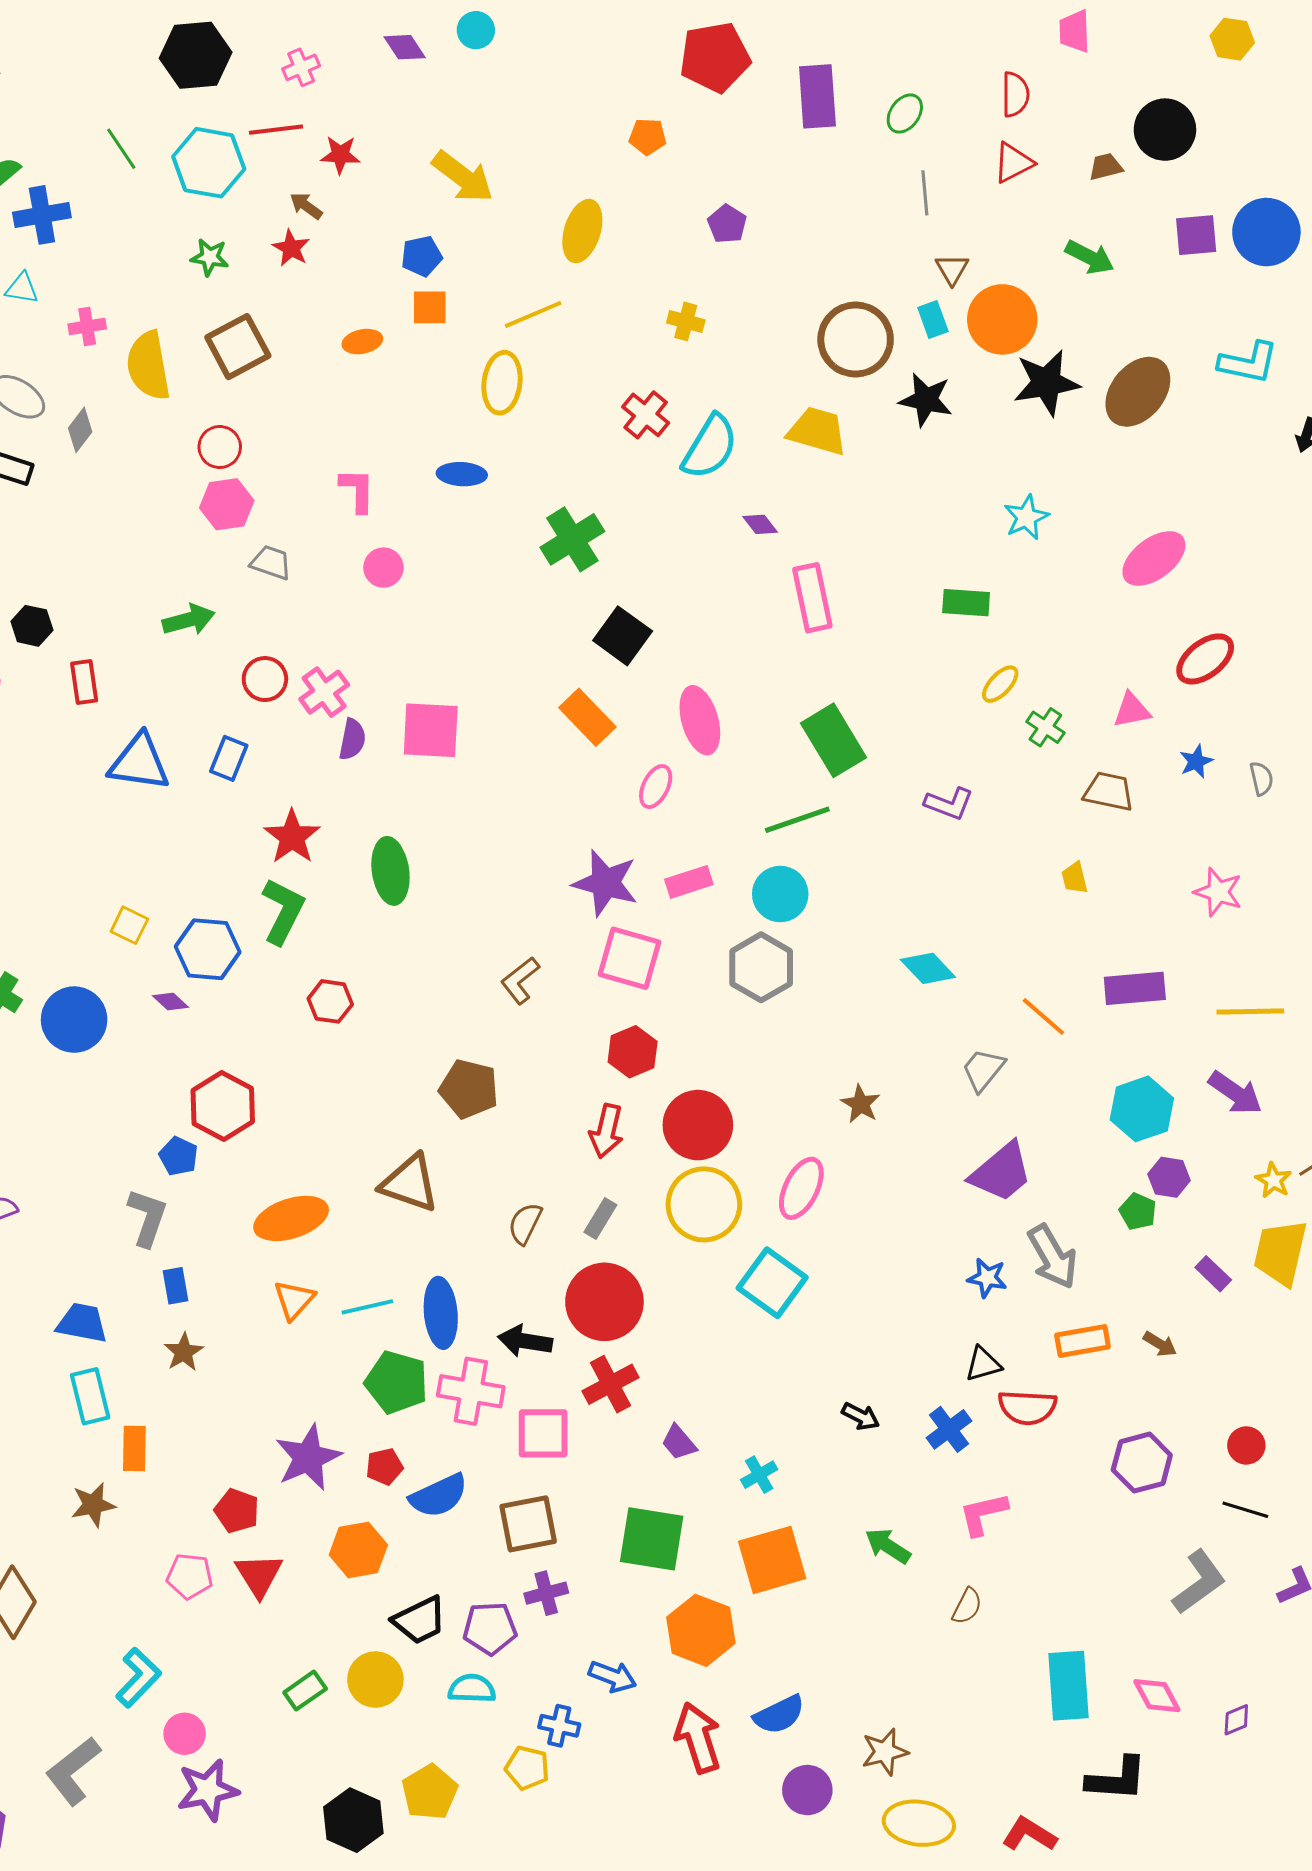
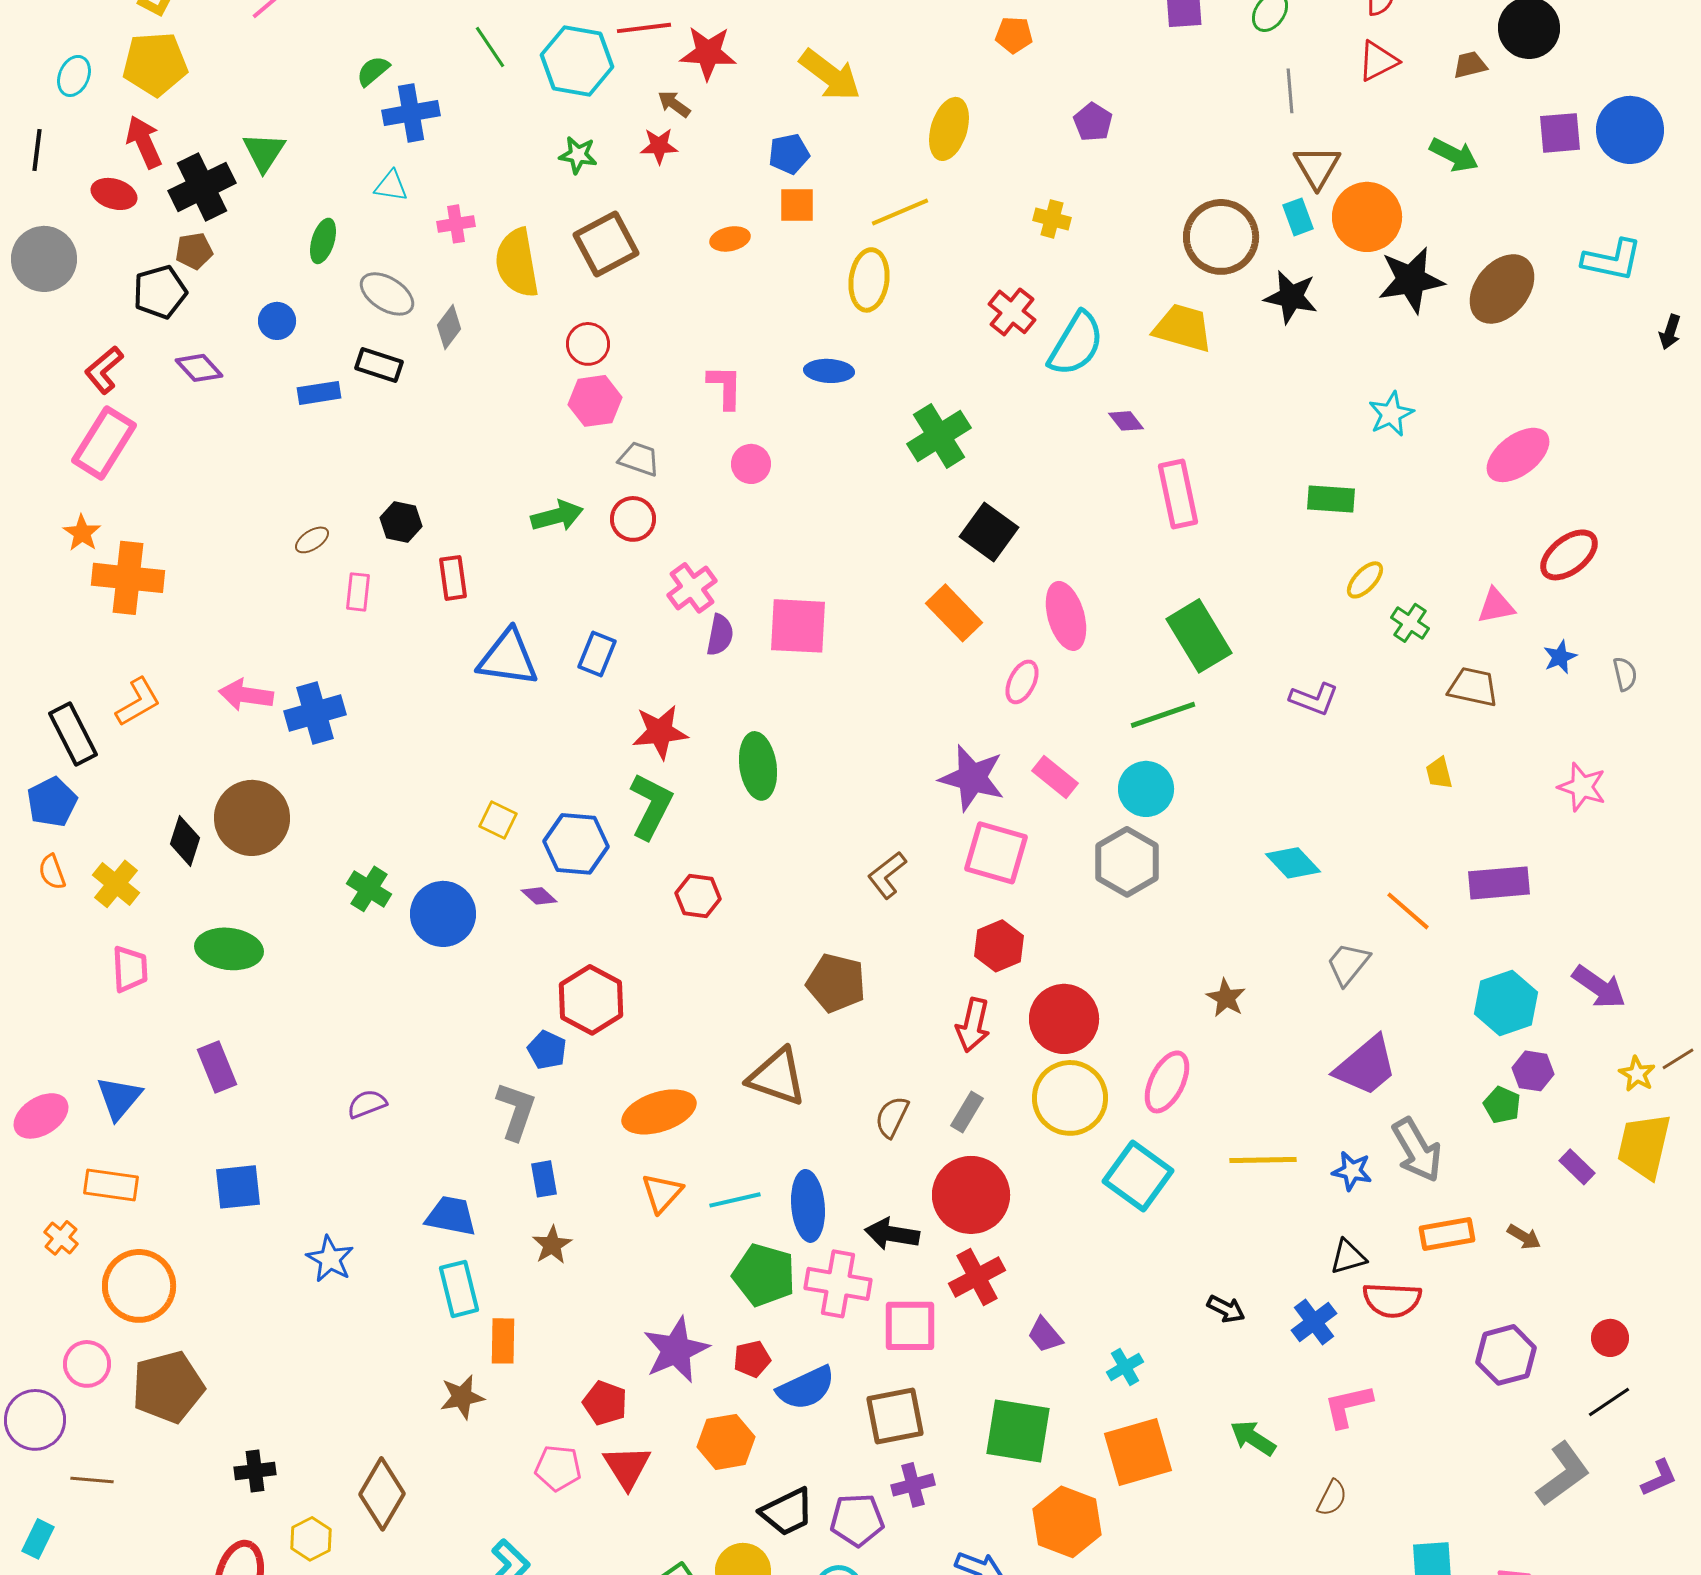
red star: (340, 155) -> (708, 53), size x1.4
red star: (291, 248) -> (659, 146), turned -30
brown triangle: (952, 269) -> (1317, 167), size x1.4
red circle: (265, 679) -> (633, 519), moved
red star: (292, 837) -> (660, 732), turned 30
pink rectangle: (689, 882) -> (1055, 777), turned 57
yellow line: (1250, 1012) -> (1263, 1160), moved
black line: (1245, 1510) -> (1609, 1402), turned -51

